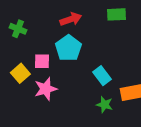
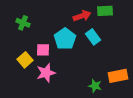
red arrow: (71, 19) -> (82, 16), moved
cyan rectangle: (102, 76) -> (93, 37), moved

